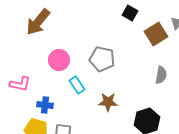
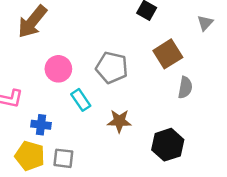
brown square: (156, 34) -> (168, 54), moved

